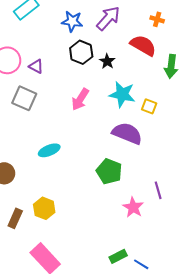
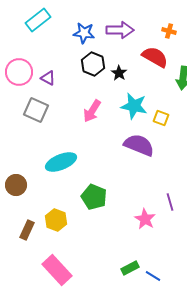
purple arrow: (108, 18) -> (120, 30), turned 48
cyan ellipse: (49, 150) -> (61, 162), size x1.4
green pentagon: (109, 171) -> (94, 197), moved

